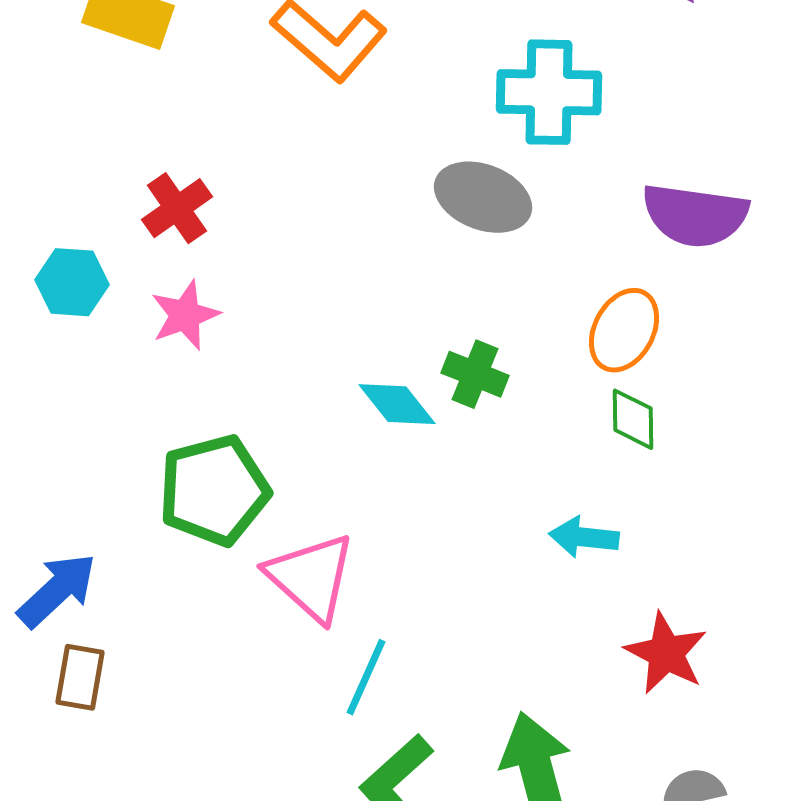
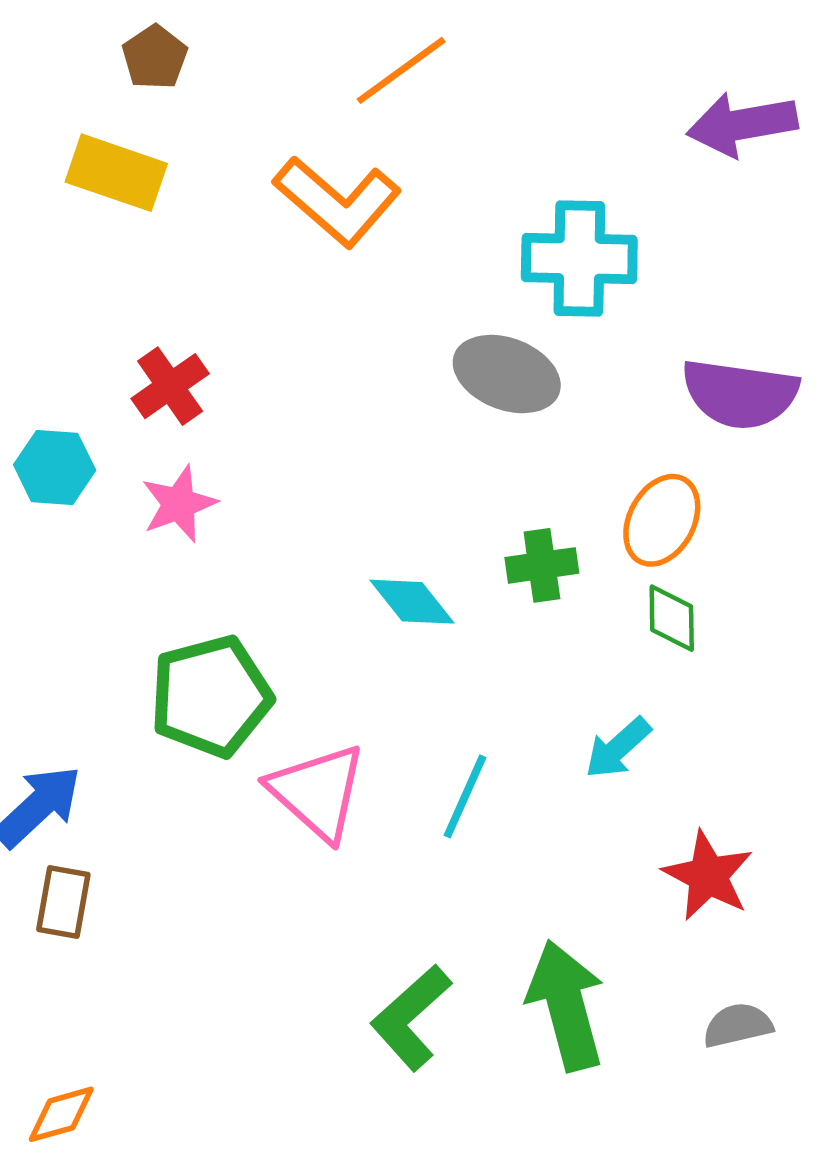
green cross: (475, 374) -> (542, 565), moved, turned -30
cyan arrow: (584, 537) -> (618, 748), turned -48
cyan line: (366, 677) -> (465, 796), moved

